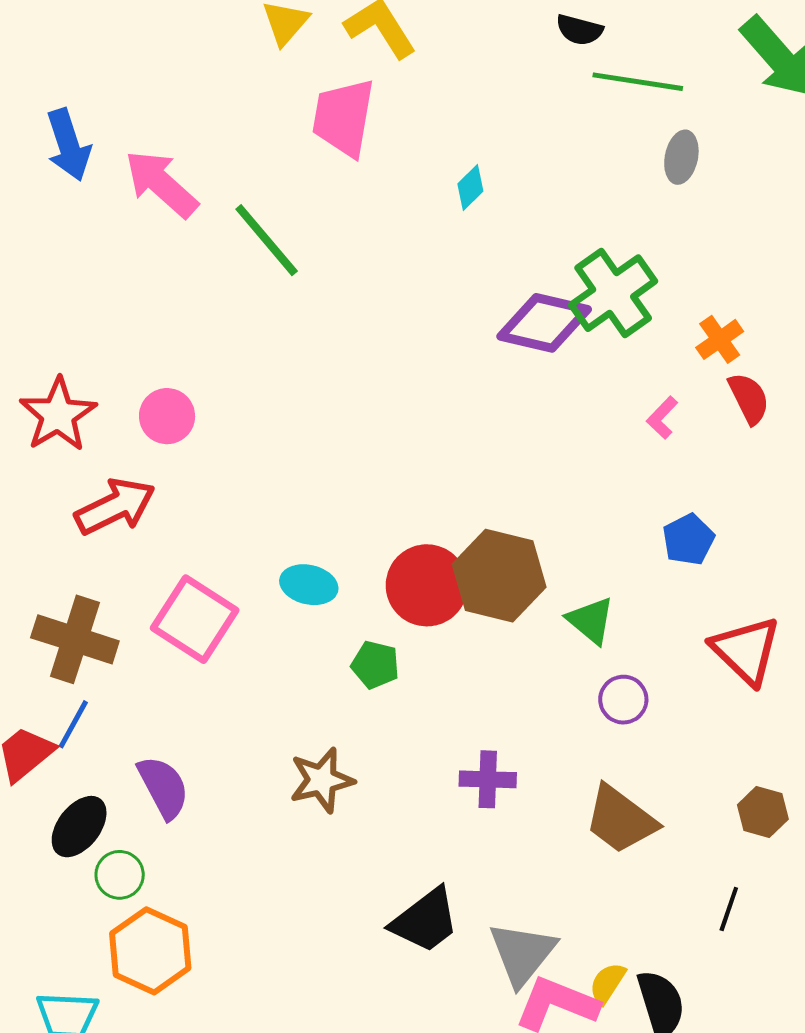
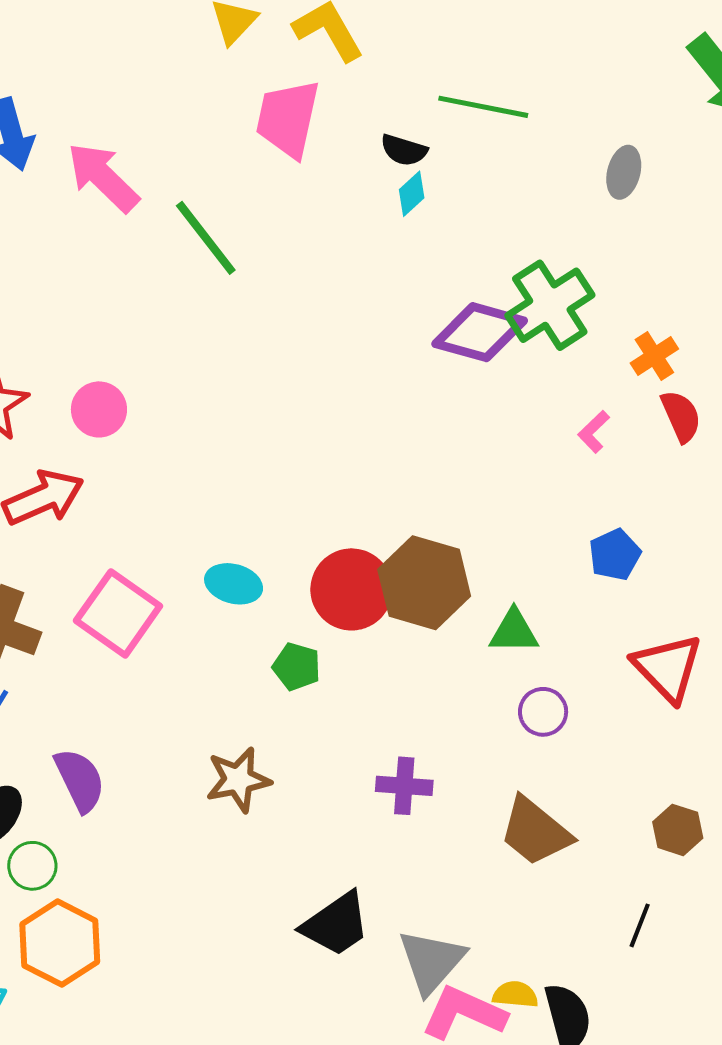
black semicircle: (579, 30) -> (404, 150), moved
green line: (638, 82) -> (483, 107), moved
green triangle: (591, 621) -> (514, 631), turned -42
yellow semicircle: (607, 983) -> (515, 995), turned 60

